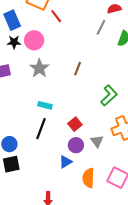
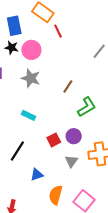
gray star: (39, 68) -> (31, 78), turned -30
green L-shape: (109, 95) -> (87, 107), moved
black line: (41, 129) -> (17, 151), moved
purple circle: (76, 145) -> (74, 136), moved

